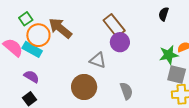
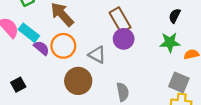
orange circle: (38, 35) -> (63, 46), moved
green star: (169, 55) -> (170, 42), moved
purple semicircle: (31, 77) -> (41, 48), moved

